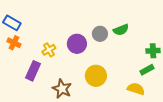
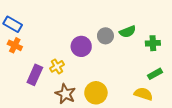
yellow cross: (49, 50) -> (57, 66), moved
green cross: (153, 51) -> (153, 43), moved
yellow circle: (96, 76) -> (96, 93), moved

